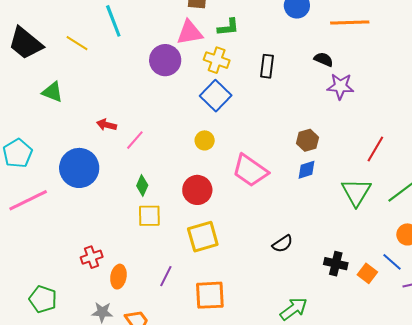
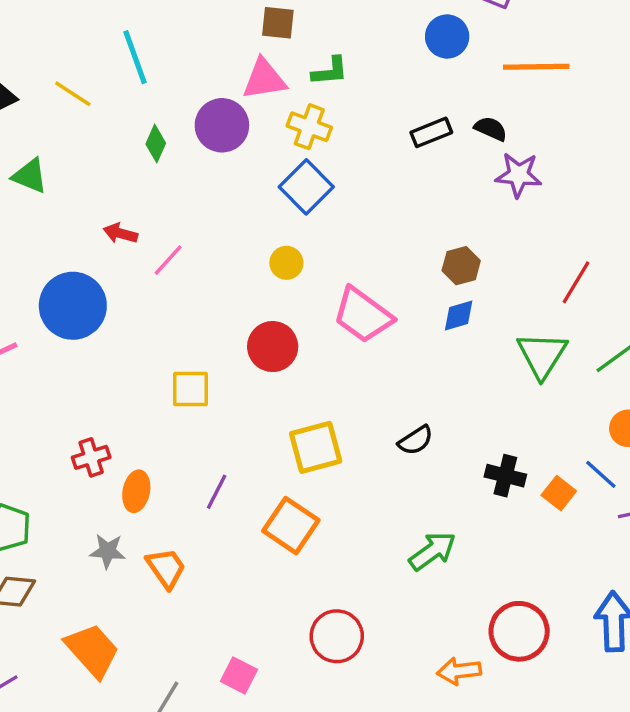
black rectangle: (267, 66) -> (431, 132), moved, turned 60
green diamond: (142, 185) -> (156, 144), moved
yellow square: (203, 237) -> (316, 447), moved
orange square: (210, 295) -> (291, 526), turned 36

